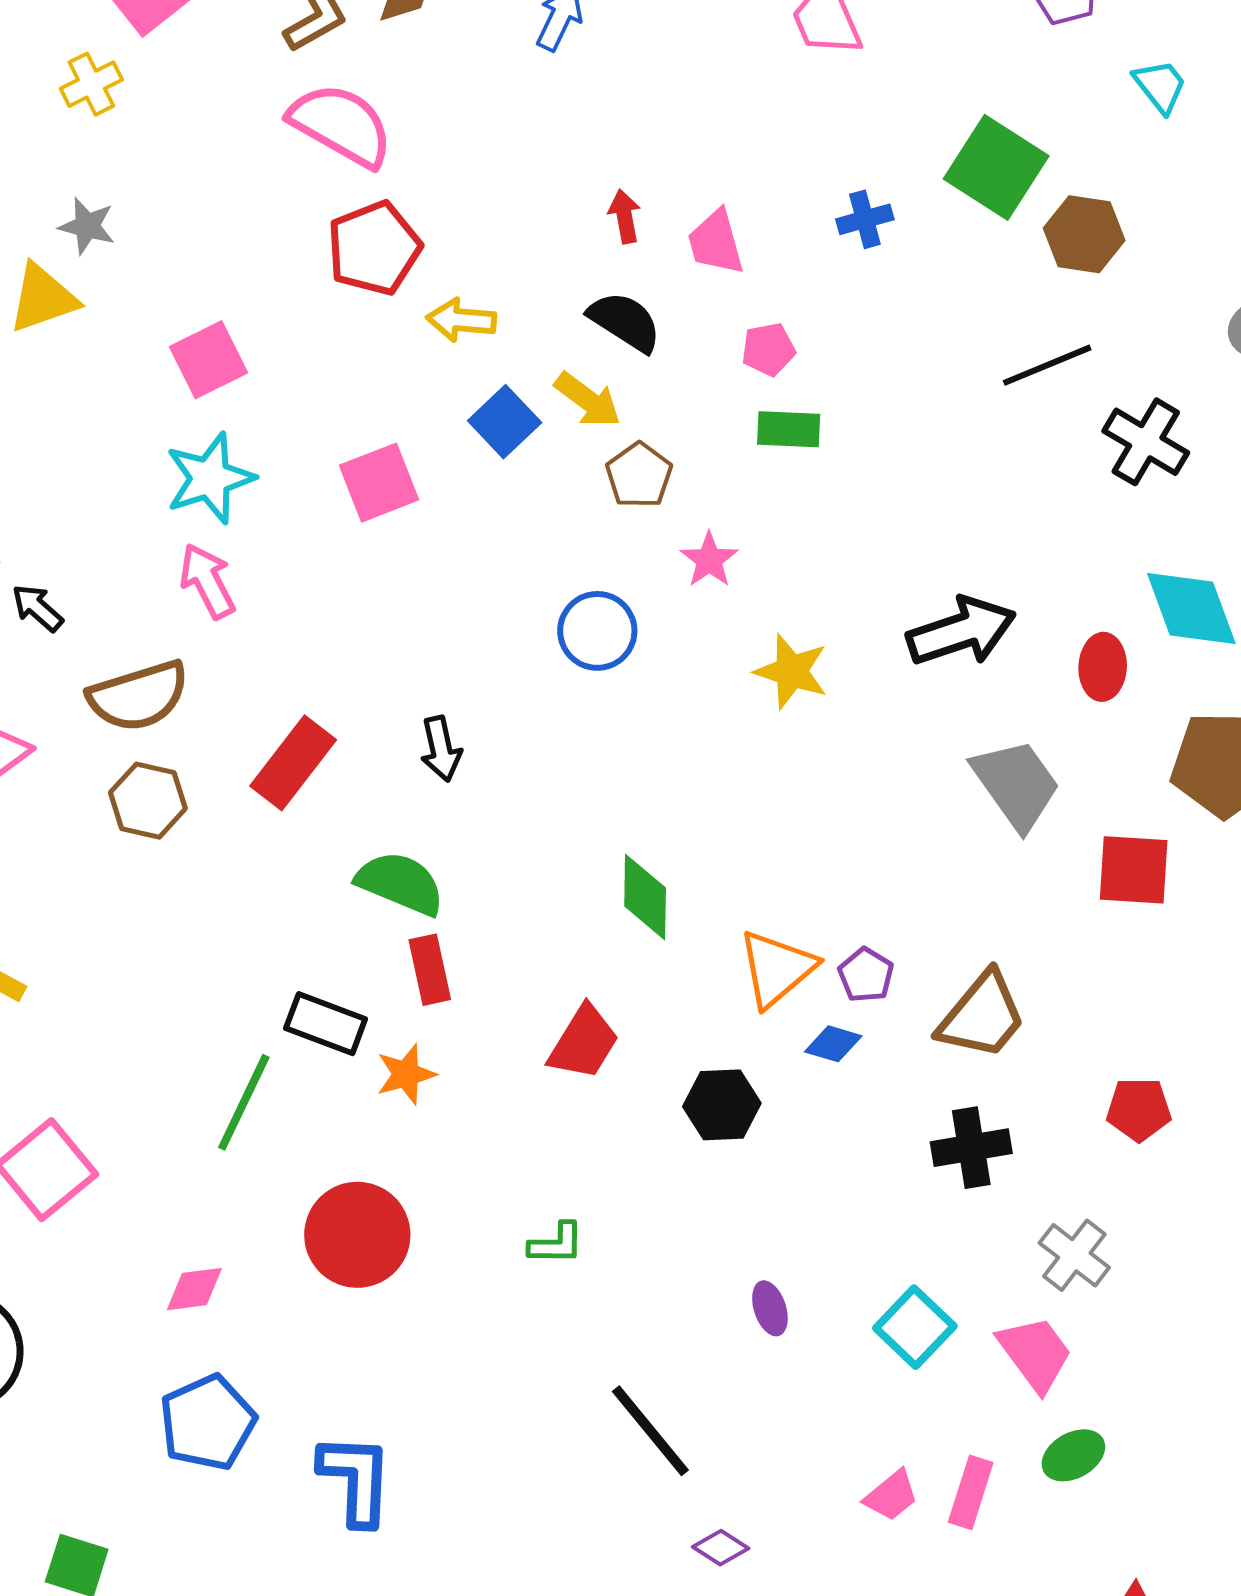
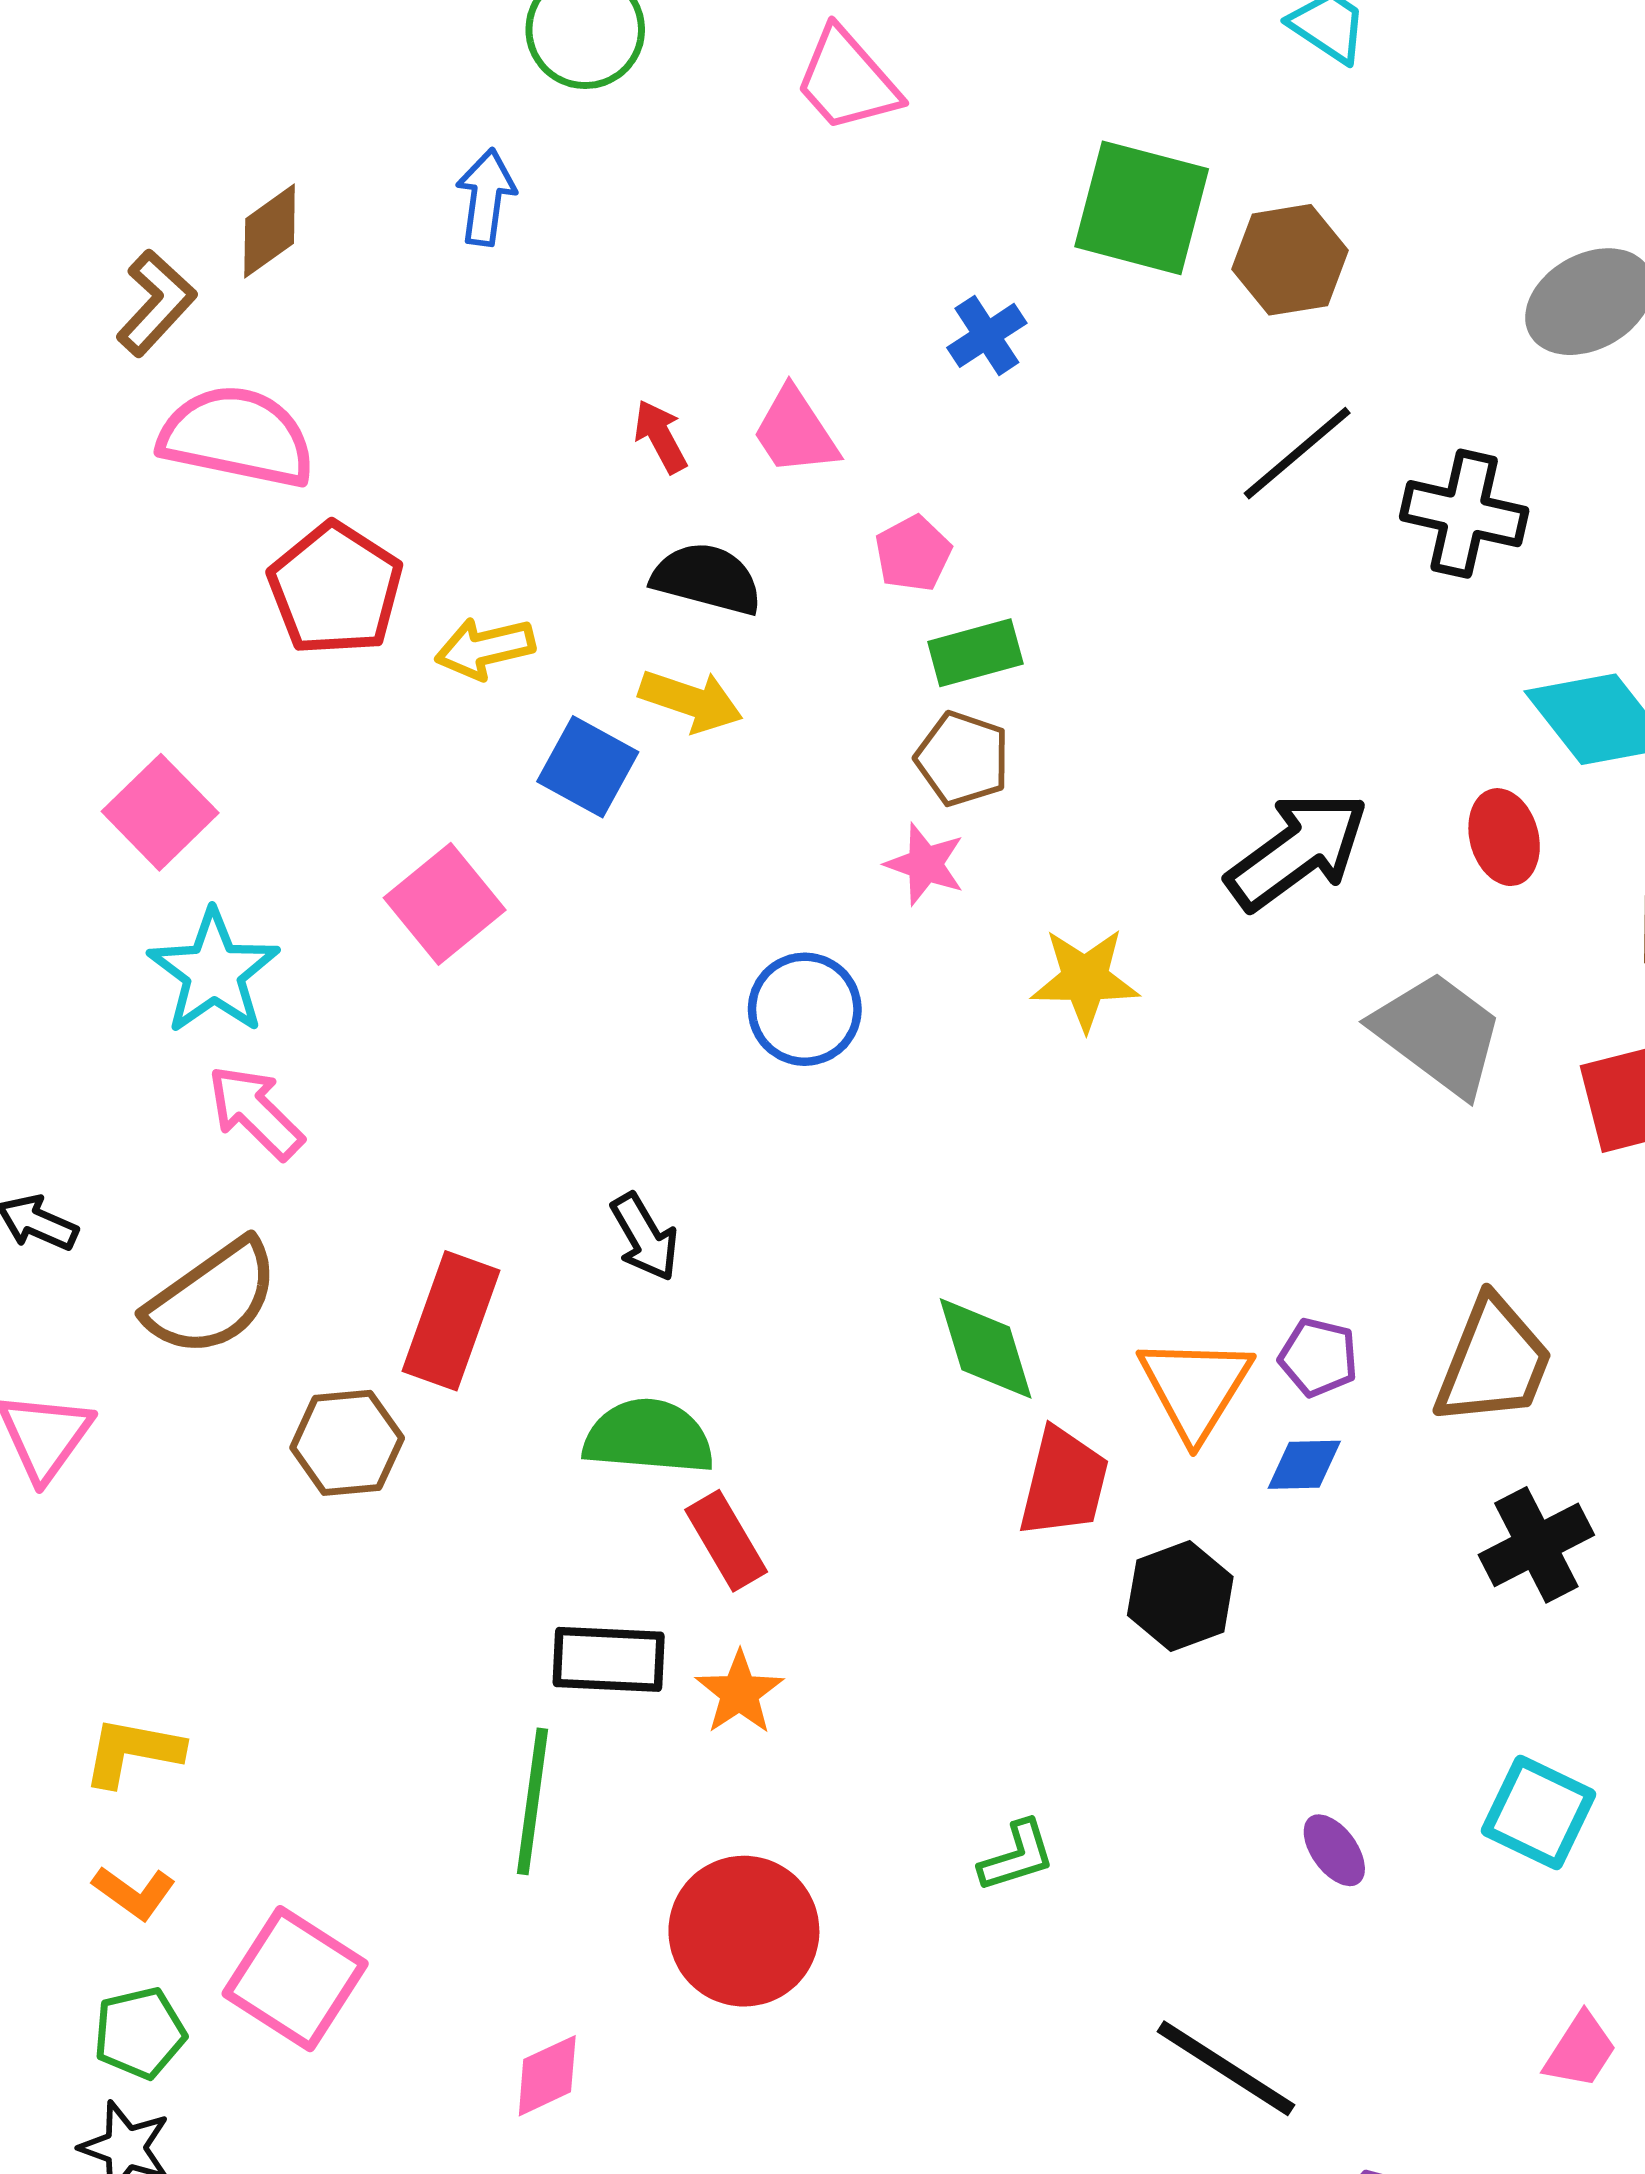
brown pentagon: (639, 475) -> (963, 759), moved
brown hexagon: (148, 801) -> (347, 1443), moved
red trapezoid: (584, 1042) -> (1064, 1483), moved

